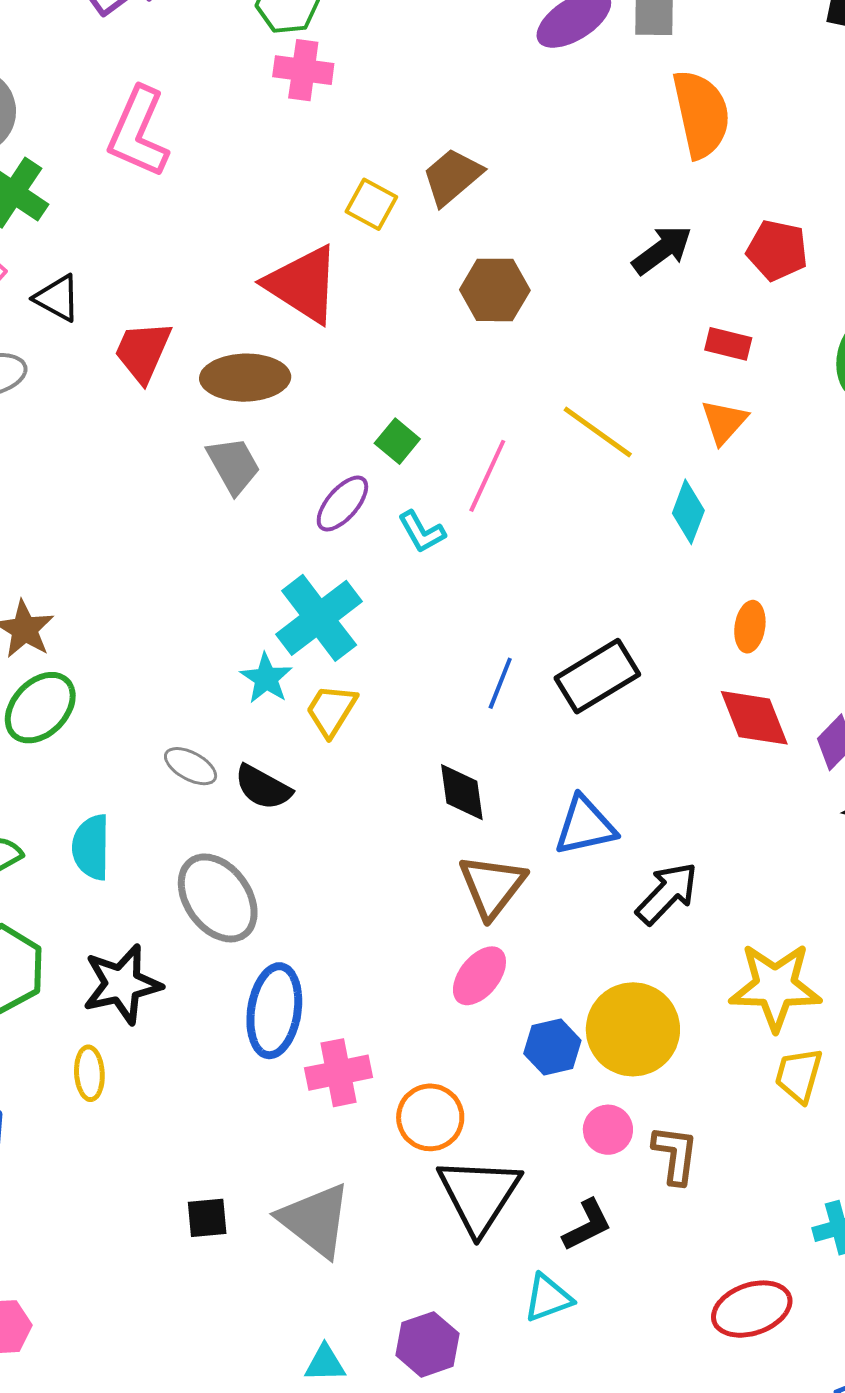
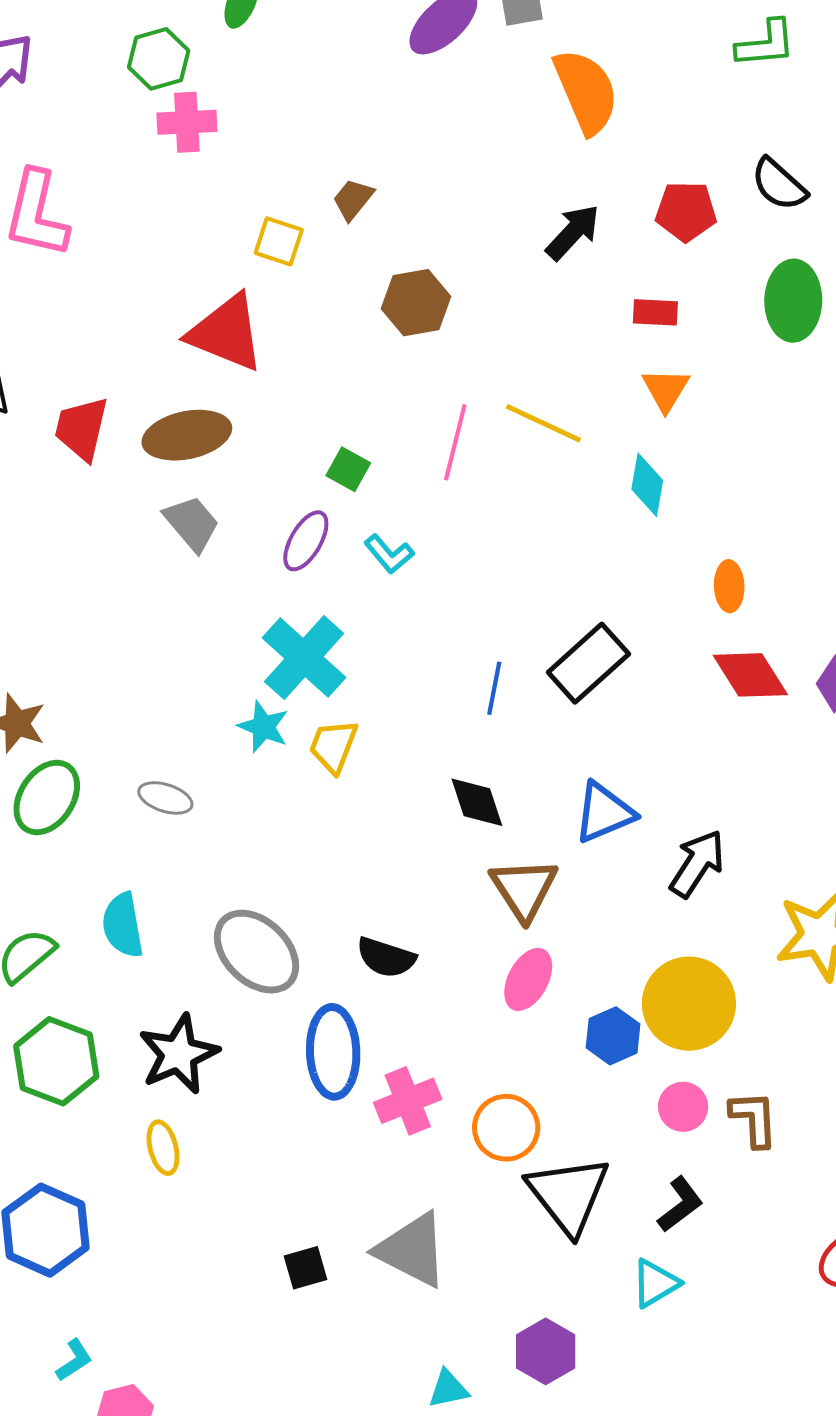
brown trapezoid: (452, 177) -> (353, 199), size x0.7
pink line: (487, 476) -> (455, 442), moved
gray ellipse: (191, 766) -> (165, 798), moved
black semicircle: (263, 787) -> (386, 957), moved

